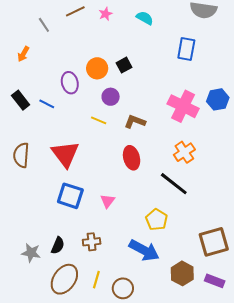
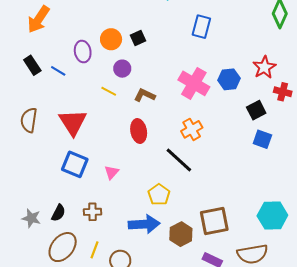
orange arrow: (23, 54) -> (39, 19), size x1.8
blue arrow: (144, 250) -> (144, 224), turned -36
brown hexagon: (182, 273) -> (181, 234), moved

